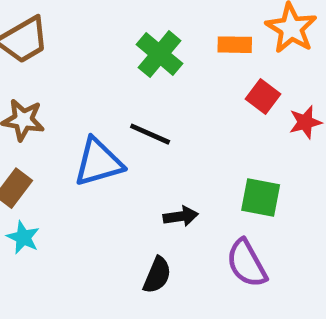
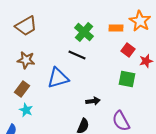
black line: (150, 134) -> (77, 55), moved
green square: (261, 197) -> (127, 79), moved

